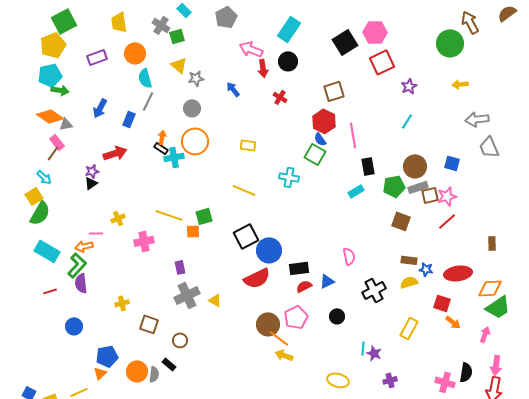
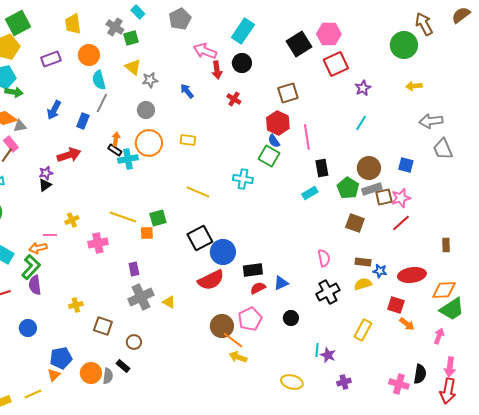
yellow rectangle: (248, 145) -> (188, 140), moved
green pentagon: (394, 186) -> (348, 188), turned -30
pink semicircle: (349, 256) -> (324, 258), moved

